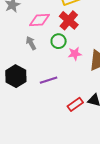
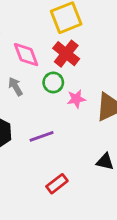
pink diamond: (39, 20) -> (26, 55), turned 75
red rectangle: (75, 104) -> (57, 184), moved

